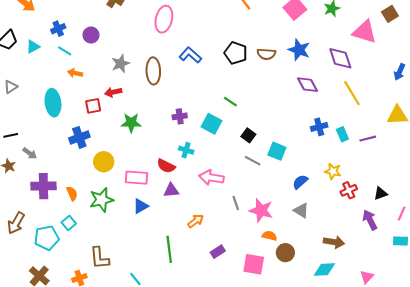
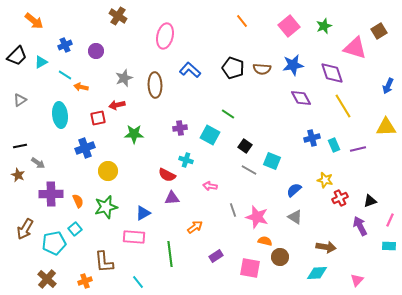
blue star: (299, 50) -> (293, 65), turned -30
cyan line: (65, 51) -> (65, 75), moved
pink rectangle: (136, 178) -> (134, 237), moved
pink arrow: (211, 178) -> (210, 186), size x0.6

